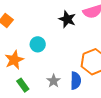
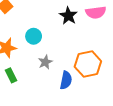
gray star: (54, 81) -> (45, 62), moved

